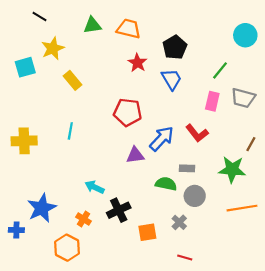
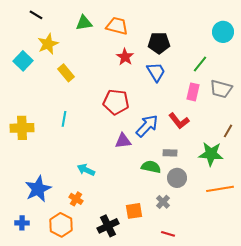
black pentagon: (175, 47) -> (159, 43), turned 30
cyan square: (25, 67) -> (23, 61), turned -30
black cross: (119, 210) -> (108, 226), moved
blue cross: (16, 230) -> (22, 223), moved

